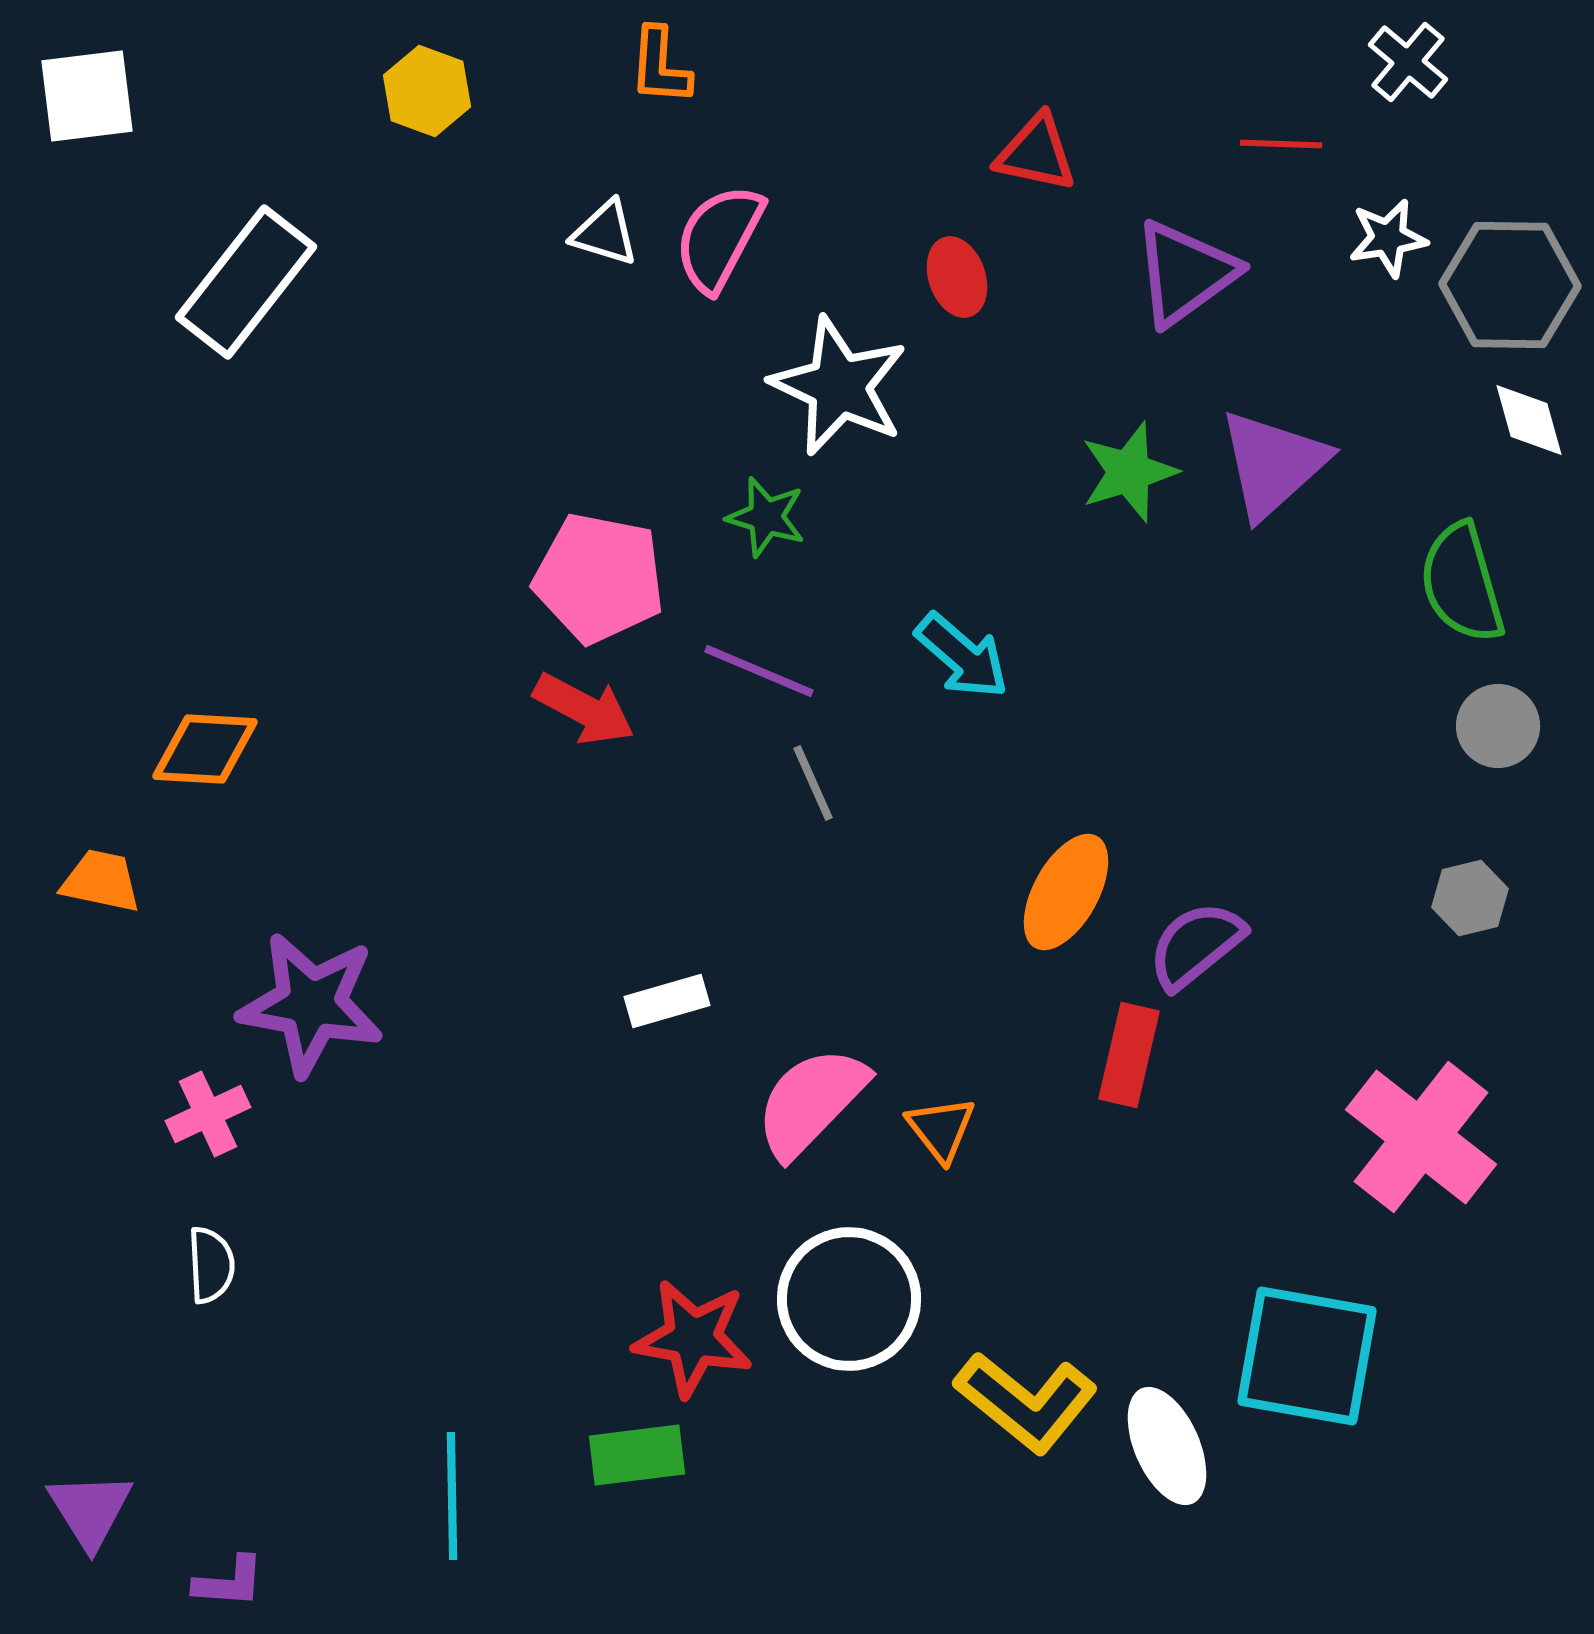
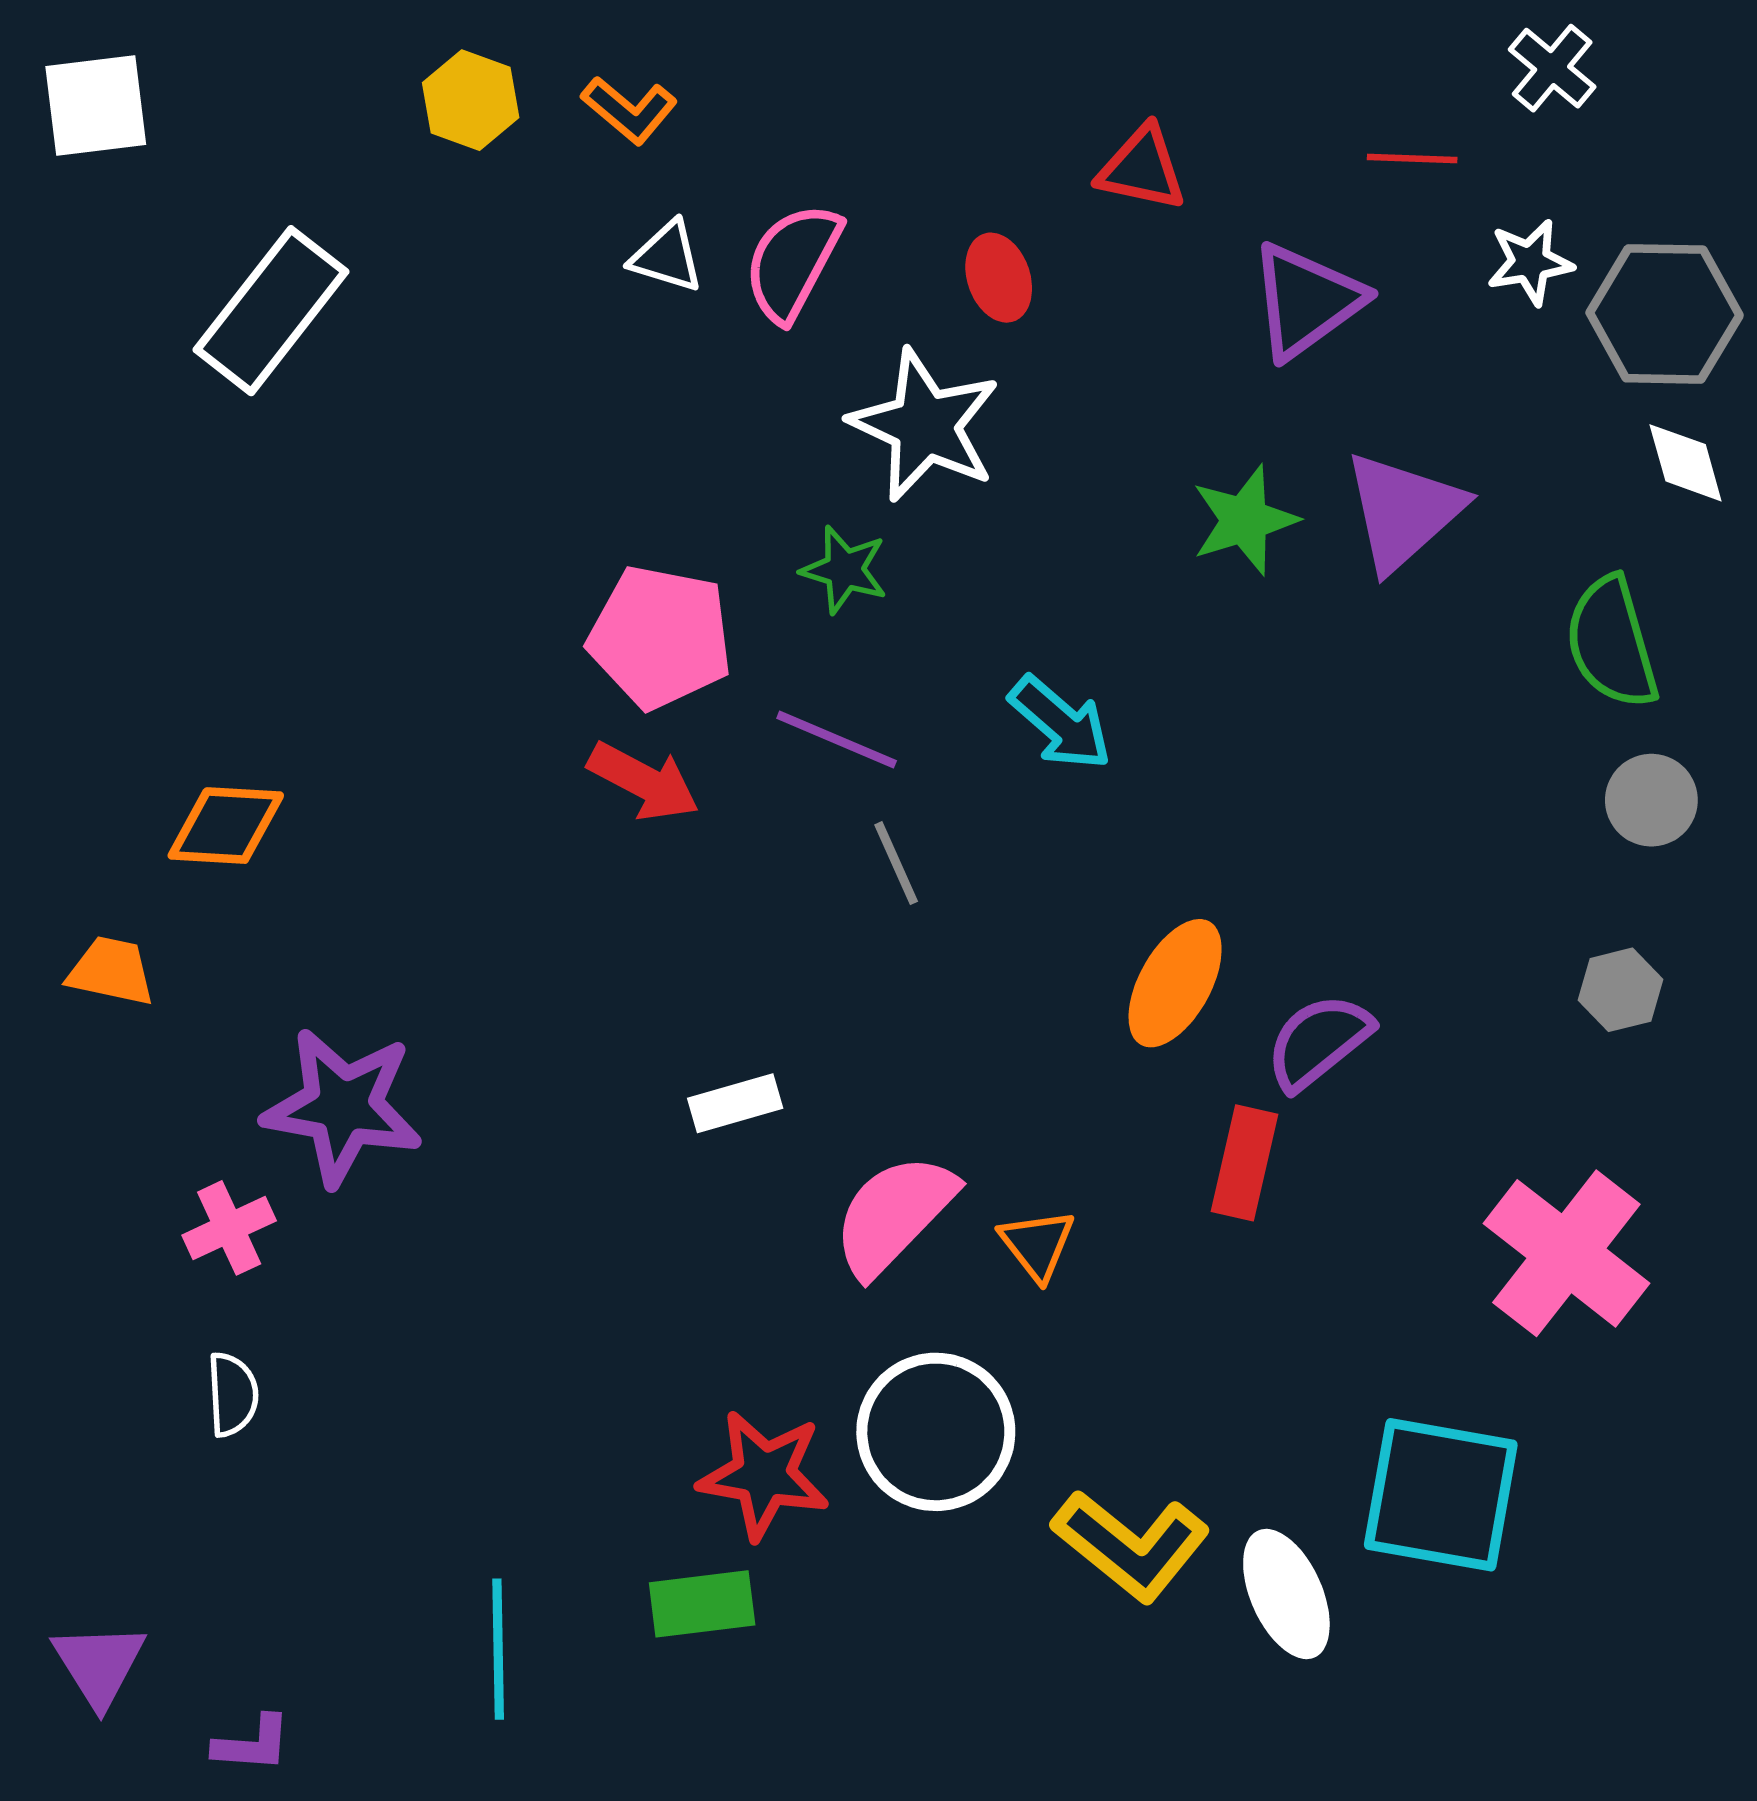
orange L-shape: (660, 66) -> (629, 110), moved, turned -54
red ellipse: (957, 277) -> (999, 278), moved

